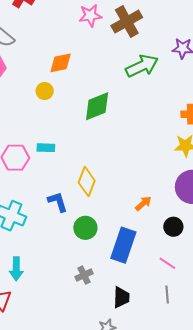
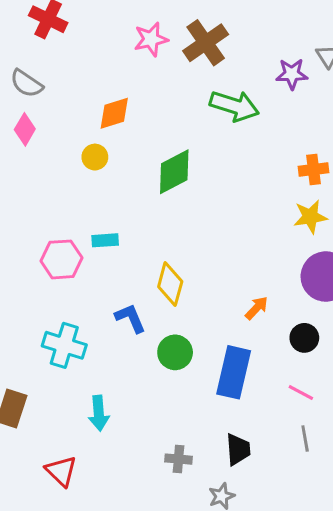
green arrow: (142, 66) -> (234, 106), turned 48
cyan arrow: (16, 269) -> (99, 413), moved
gray cross: (84, 275) -> (179, 459), moved, turned 36

